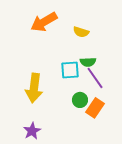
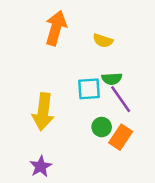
orange arrow: (44, 22) -> (56, 28), turned 136

